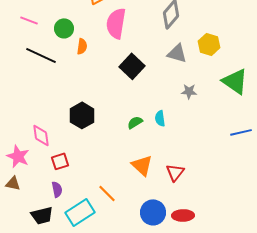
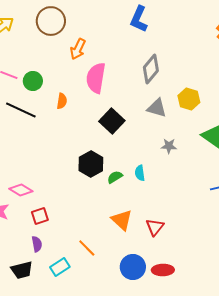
green circle: (64, 28) -> (33, 81), moved
black hexagon: (82, 115) -> (91, 164), moved
pink diamond: (41, 135) -> (21, 190), turned -50
cyan rectangle: (80, 212) -> (60, 267), size x0.7

